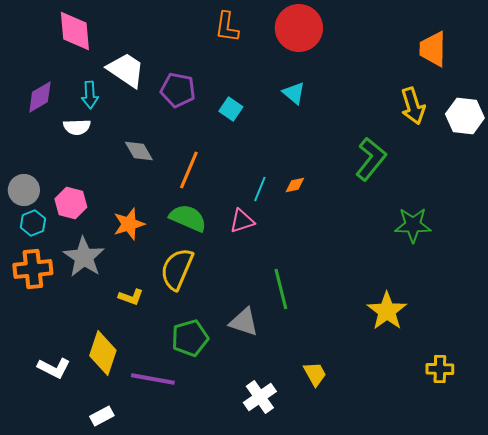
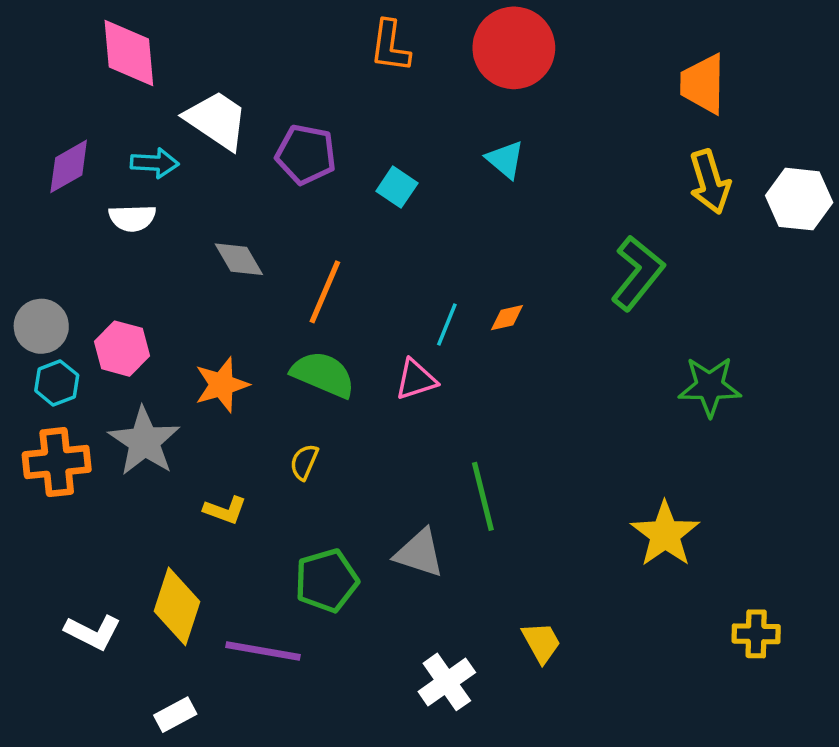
orange trapezoid: (433, 49) -> (703, 84), moved
cyan arrow: (90, 95) -> (155, 163), turned -84
yellow semicircle: (177, 269) -> (304, 462), size x0.5

